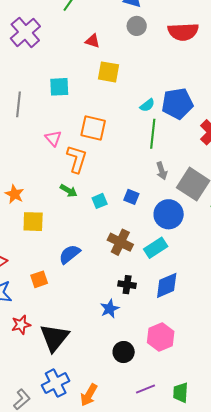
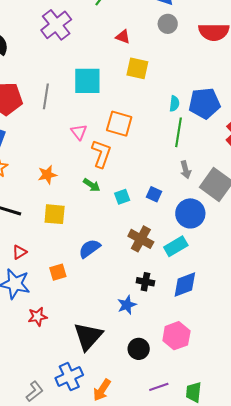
cyan square: (59, 87) -> (87, 81), size x1.4
cyan semicircle: (147, 105) -> (174, 104), turned -49
orange star: (15, 194) -> (47, 175), moved, turned 30
black triangle: (54, 338) -> (88, 336), moved

